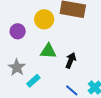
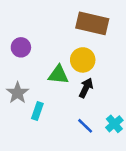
yellow circle: (44, 19) -> (83, 60), moved
cyan rectangle: (33, 81) -> (37, 111), turned -32

